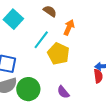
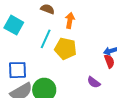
purple semicircle: (63, 92) -> (94, 82), moved

